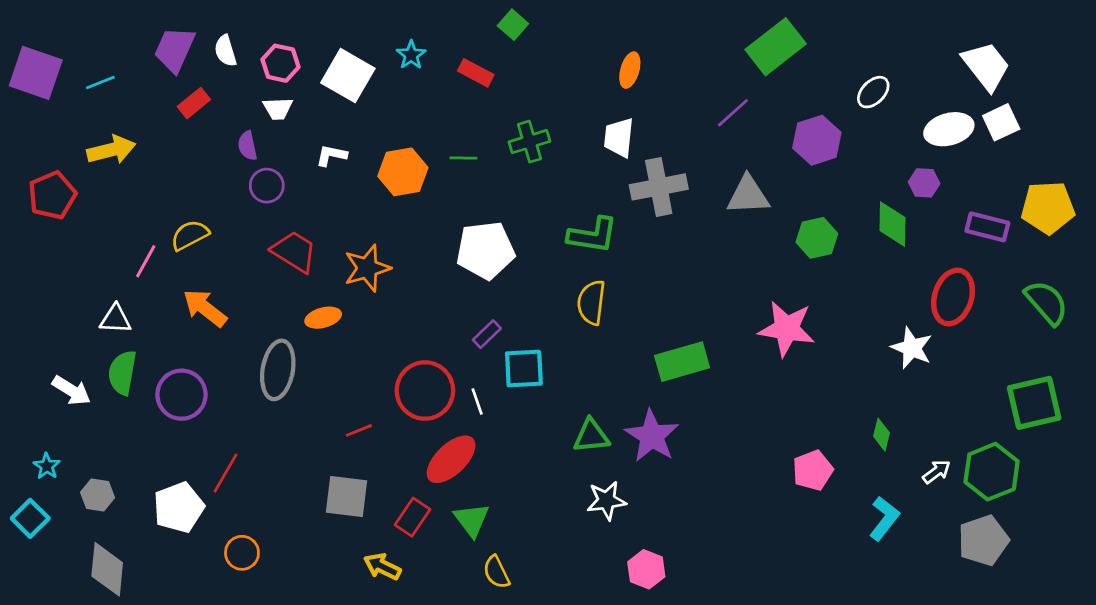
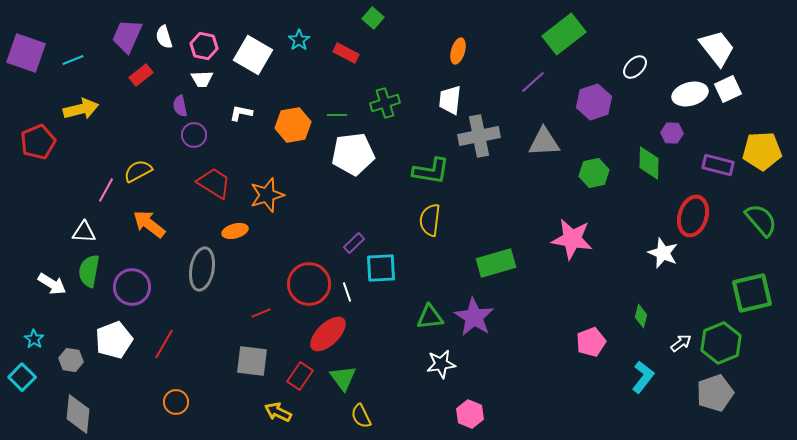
white pentagon: (485, 250) -> (353, 154), moved
white pentagon: (179, 507) -> (114, 340), moved

